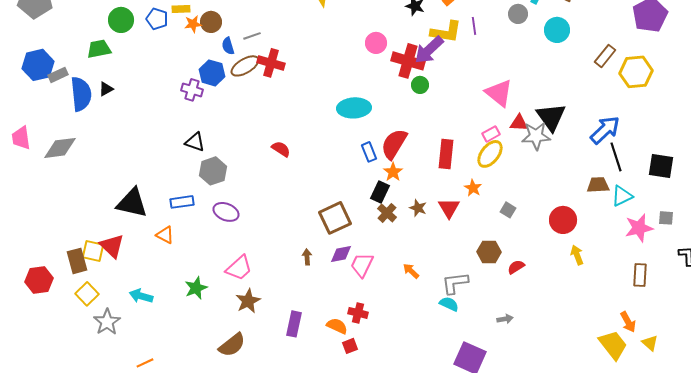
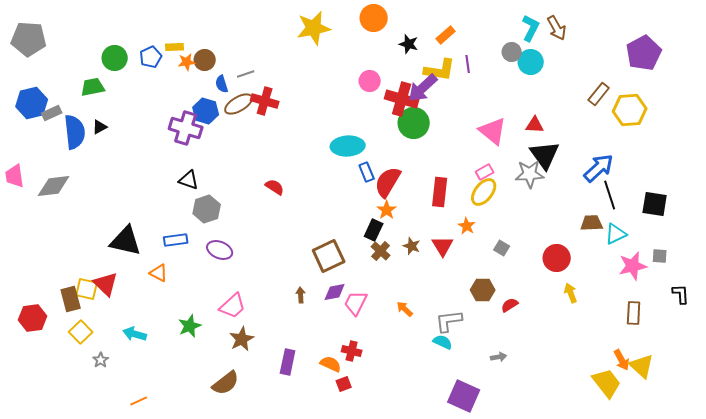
blue pentagon: (157, 19) -> (151, 57), turned 30
cyan circle: (557, 30) -> (531, 62), moved
green circle: (420, 85) -> (414, 123), size x1.8
purple cross: (192, 90) -> (186, 128), size x1.5
red triangle: (519, 123) -> (535, 125), moved
blue rectangle: (369, 152) -> (367, 172), moved
gray star: (107, 322) -> (101, 360), size x0.6
yellow triangle: (650, 343) -> (642, 366), moved, size x1.5

